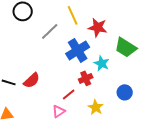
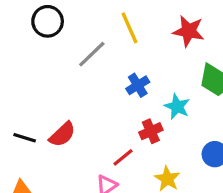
red star: (98, 27) -> (189, 31), moved
blue cross: (78, 50) -> (138, 85), size x0.6

